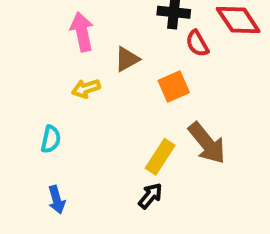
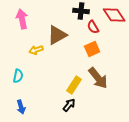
pink arrow: (82, 32) -> (22, 19), moved
brown triangle: (127, 59) -> (57, 35), size x1.5
orange square: (174, 86) -> (92, 49), moved

